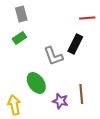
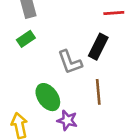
brown line: (81, 94) -> (98, 92), moved
purple star: (60, 101) -> (67, 120), moved

